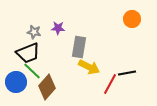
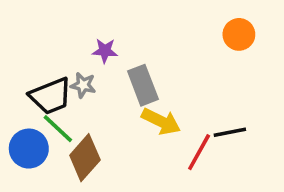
gray star: (34, 32) -> (83, 85), moved
gray rectangle: (79, 47) -> (143, 85), turned -30

